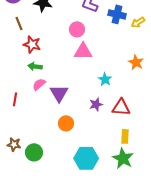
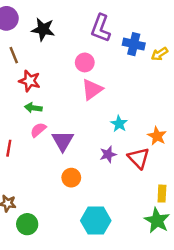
pink triangle: (83, 51) -> (92, 89), turned -36
orange star: (136, 62) -> (157, 136), moved
red triangle: (121, 107) -> (139, 158), turned 42
yellow rectangle: (125, 136) -> (162, 194), moved
green circle: (34, 152) -> (27, 224), moved
green star: (123, 158) -> (157, 221), moved

